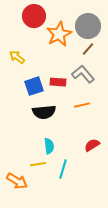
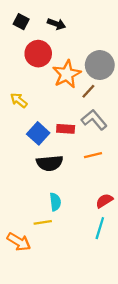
brown line: (88, 49) -> (88, 91), moved
blue square: (34, 86) -> (38, 133), turned -30
cyan line: (63, 169) -> (100, 228), moved

